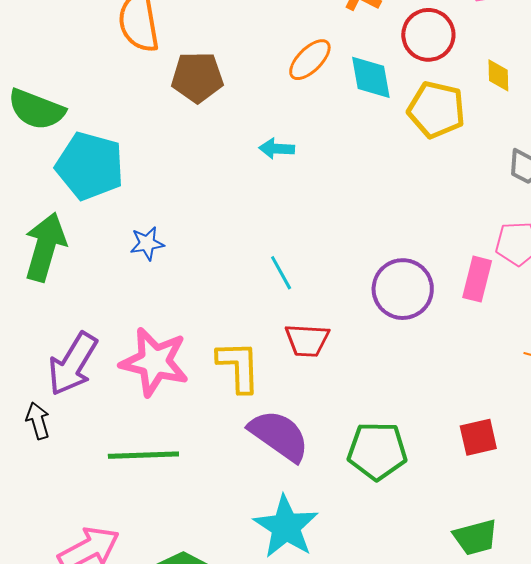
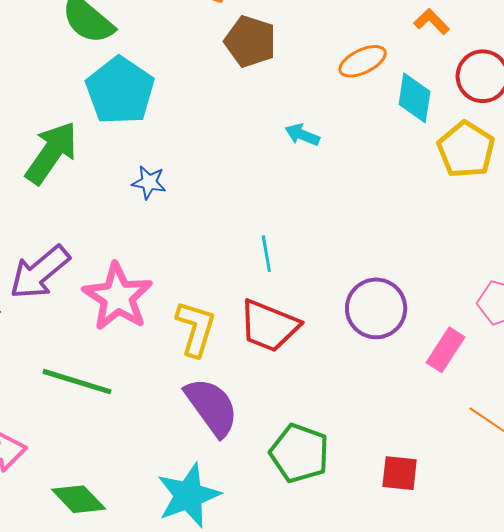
pink rectangle: (477, 279) -> (445, 350), moved
red trapezoid: (307, 340) -> (269, 326), size x1.4

